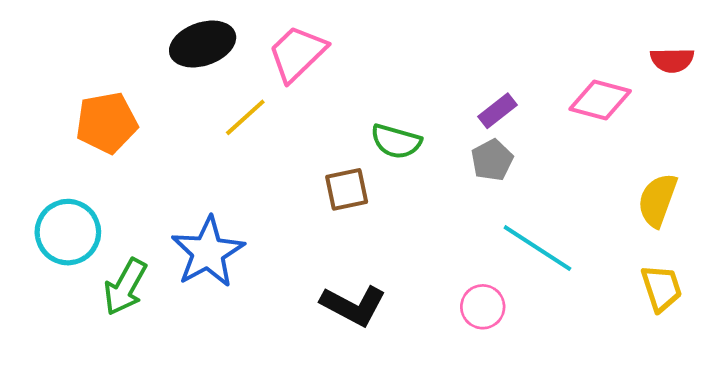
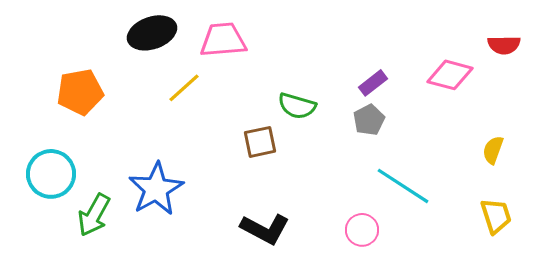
pink trapezoid: (297, 53) -> (223, 40), turned 39
yellow semicircle: (657, 200) -> (493, 150), size x0.7

